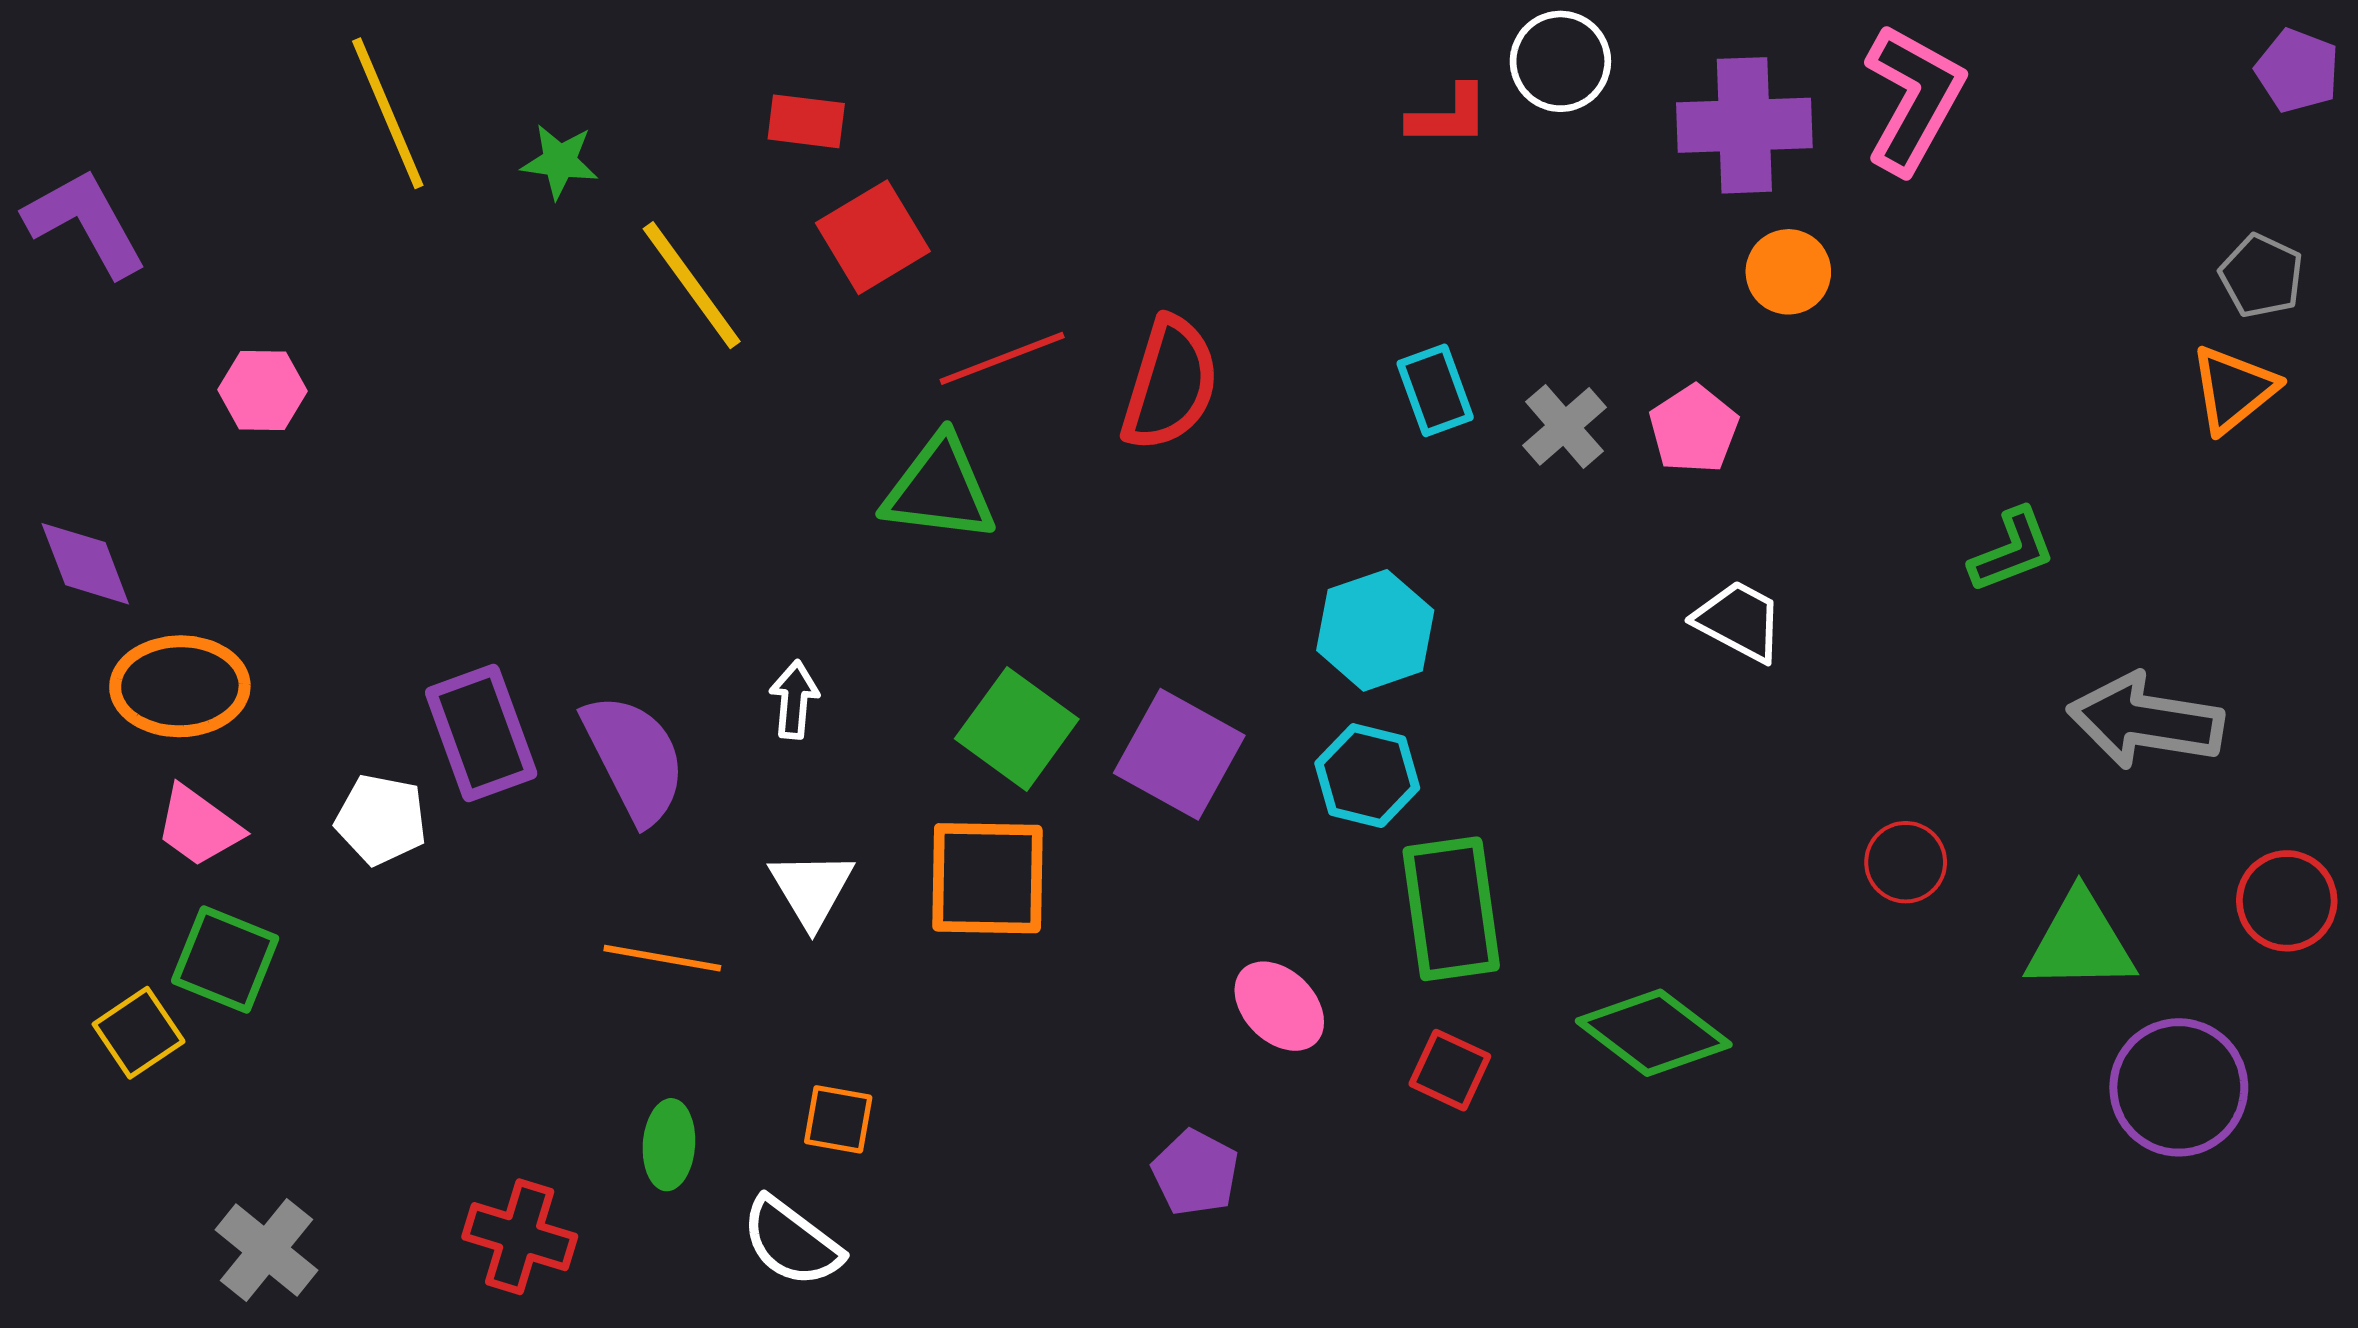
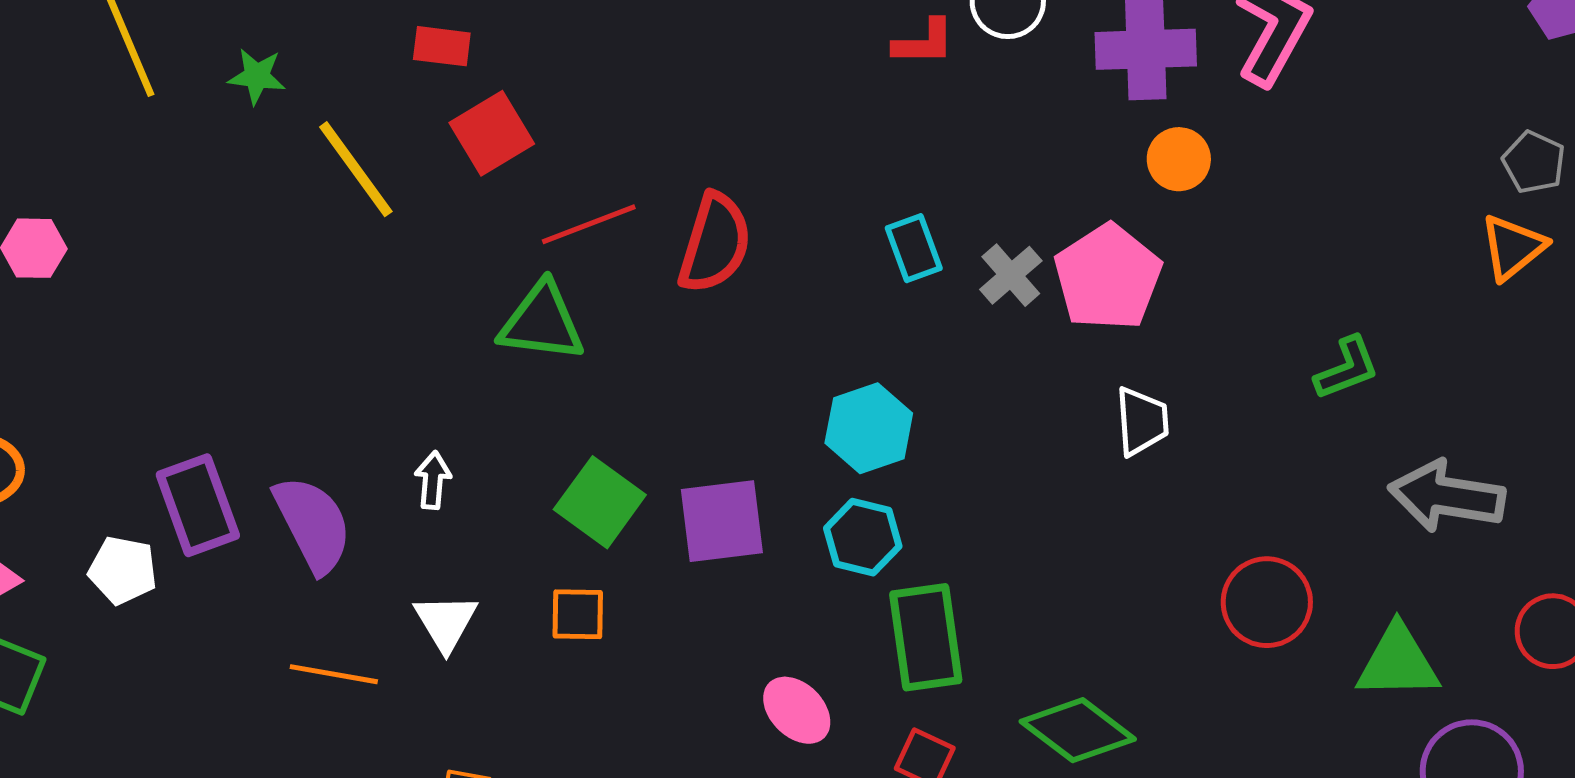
pink pentagon: (1694, 429) -> (1108, 277), size x1.6
white trapezoid: (1739, 621) -> (1142, 421), turned 58
purple square: (1179, 754) -> (722, 521), turned -36
red circle: (1906, 862) -> (1267, 602), size x1.5
orange square: (987, 878) -> (578, 614), size x0.6

